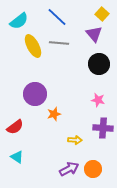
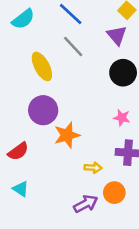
gray line: (59, 43) -> (73, 46), turned 42
yellow ellipse: (33, 46) -> (42, 66), moved
orange star: (54, 114) -> (67, 135), size x1.5
orange circle: (93, 169) -> (114, 193), moved

